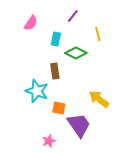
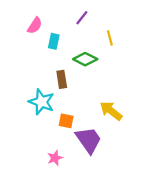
cyan rectangle: (56, 39) -> (54, 41), moved

